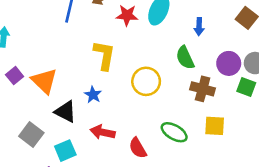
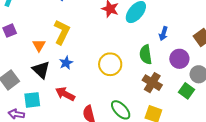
yellow L-shape: (104, 55) -> (62, 32), moved
purple circle: (229, 63) -> (179, 59), moved
orange triangle: (44, 81) -> (39, 45), moved, size x0.6

